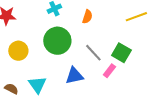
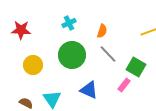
gray line: (93, 53) -> (108, 54), moved
blue triangle: (74, 76) -> (89, 90), turned 36

